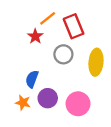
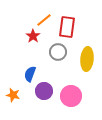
red rectangle: (74, 26) -> (67, 27), turned 30
orange star: (23, 103) -> (13, 95), moved

